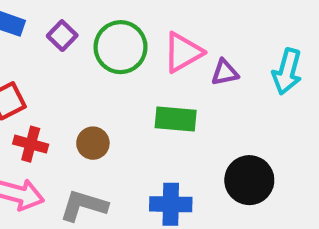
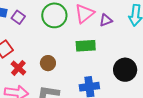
purple square: (62, 36) -> (18, 17), moved
red cross: (31, 144) -> (18, 68), turned 35

